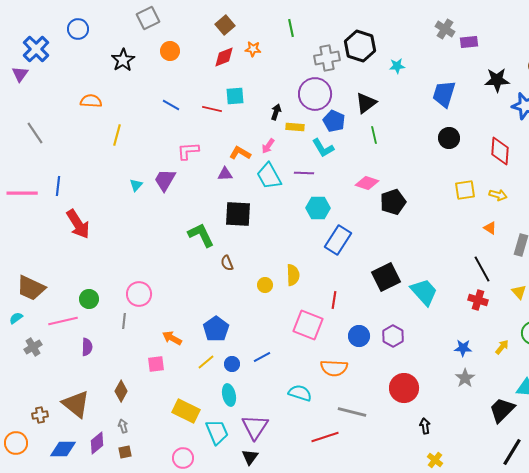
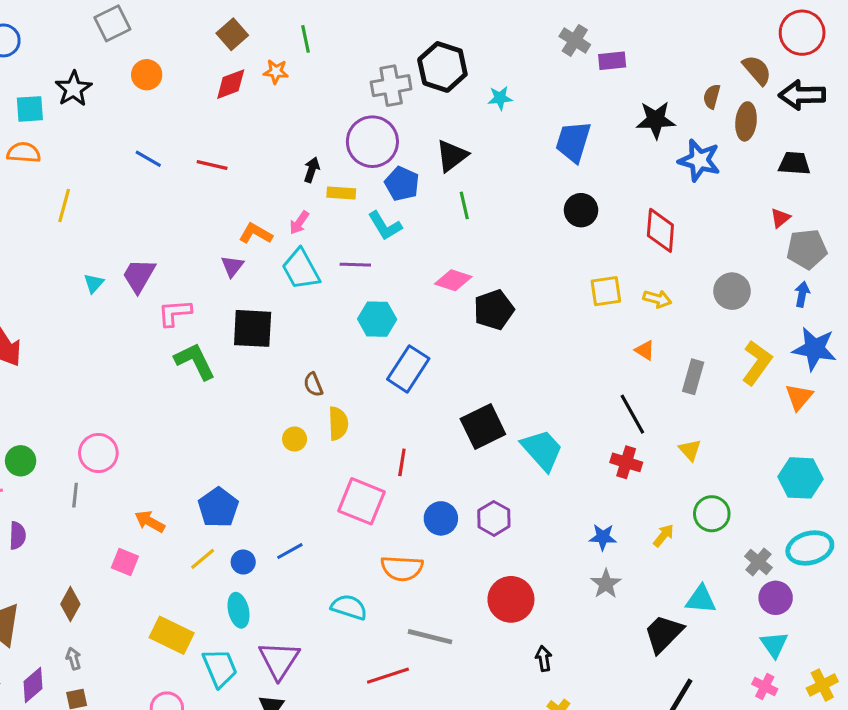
green line: (291, 28) -> (305, 39), moved
cyan square: (235, 96) -> (30, 109), moved
pink L-shape: (188, 151) -> (175, 313), moved
purple triangle: (225, 174) -> (232, 266), turned -49
brown semicircle: (227, 263) -> (313, 385), moved
pink square: (156, 364) -> (125, 562), turned 30

